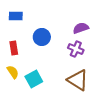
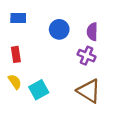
purple semicircle: (81, 28) -> (92, 32), turned -70
blue circle: (42, 37) -> (59, 29), moved

